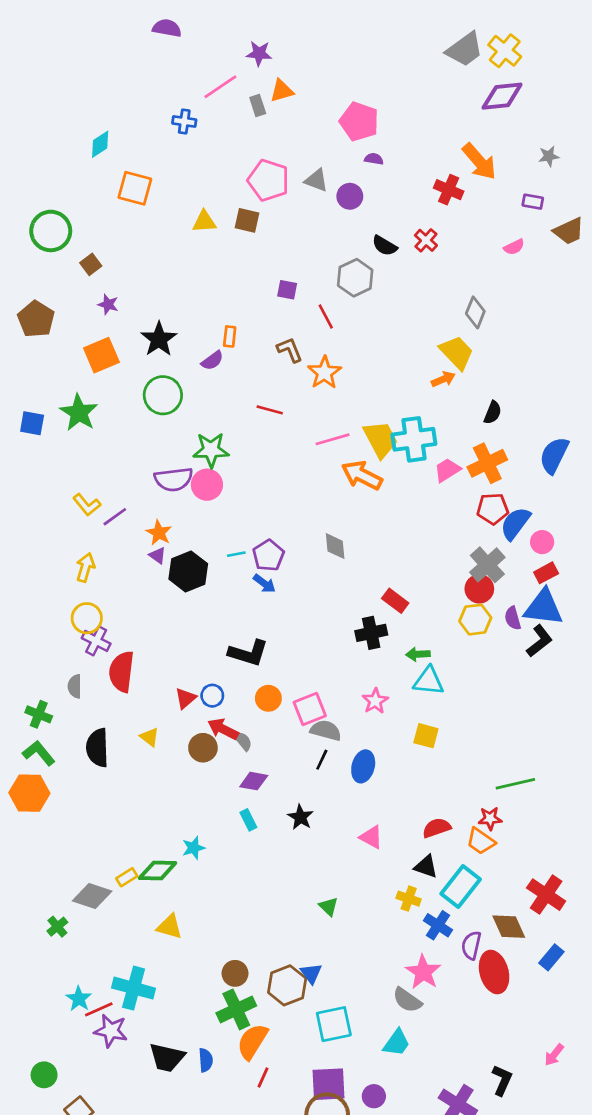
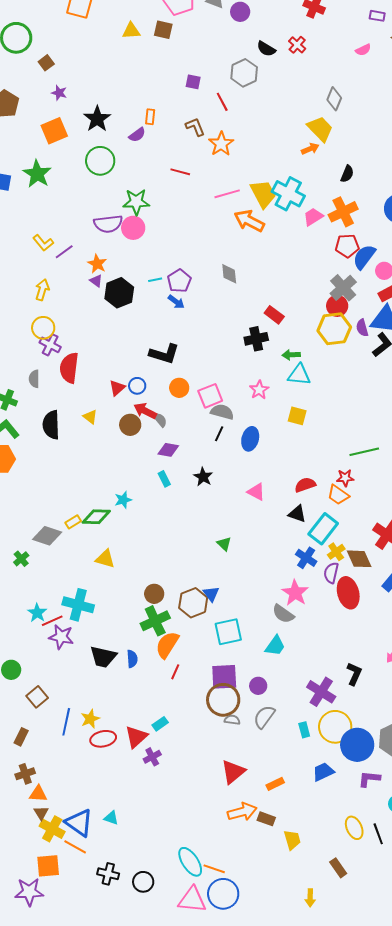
cyan cross: (414, 439) -> (288, 194), turned 36
yellow hexagon: (475, 620) -> (334, 329), size x1.4
yellow cross: (409, 899) -> (336, 552), moved, turned 36

